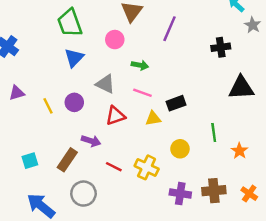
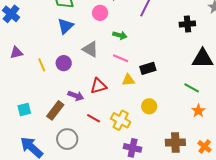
red triangle: (115, 116) -> (98, 86), moved
green line: (214, 133) -> (192, 88), moved, turned -56
purple cross: (180, 194) -> (133, 148), moved

